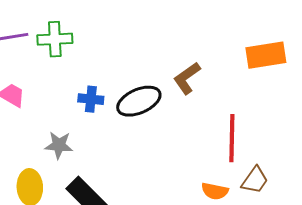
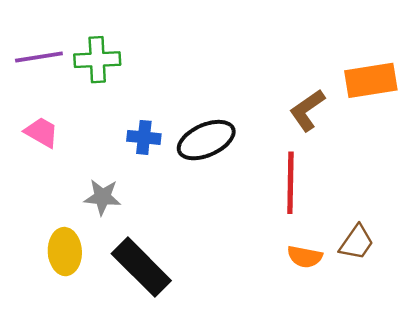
brown L-shape: (187, 78) -> (307, 110), moved
red line: (232, 138) -> (290, 183), moved

